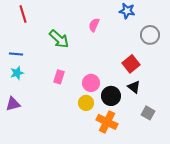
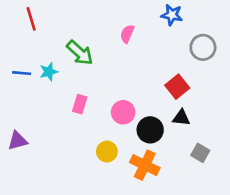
cyan star: (17, 73) -> (49, 72), moved
black triangle: (134, 87) -> (181, 118), turned -32
yellow circle: (86, 103) -> (107, 152), moved

